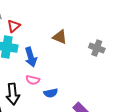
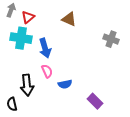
brown triangle: (60, 37) -> (69, 19), moved
pink semicircle: (33, 80) -> (47, 71), turned -128

